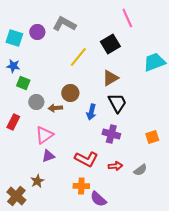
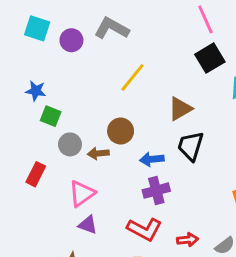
cyan square: (14, 38) -> (37, 28), moved
black square: (110, 44) -> (210, 58), moved
black trapezoid: (117, 103) -> (191, 146), turned -135
blue arrow: (91, 112) -> (152, 159), turned 70
purple cross: (111, 134) -> (156, 191), moved, turned -30
purple triangle: (48, 156) -> (88, 225), turned 40

